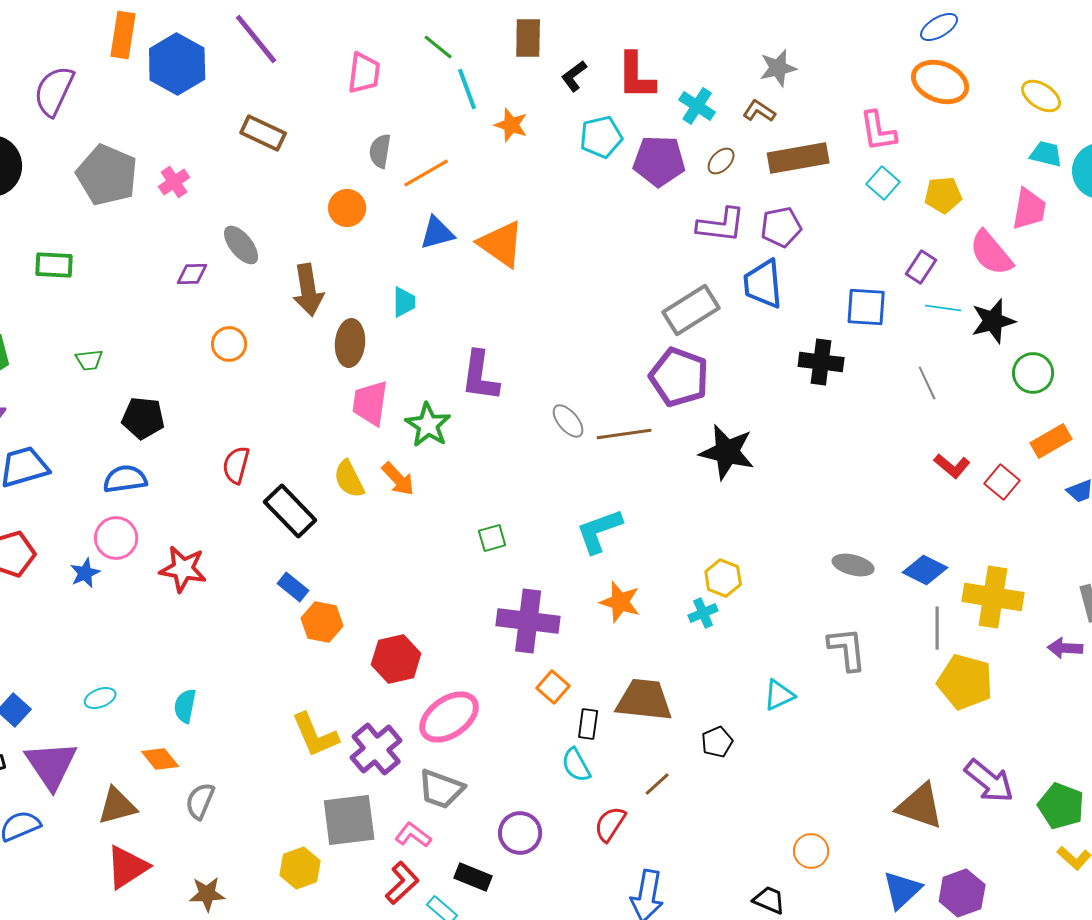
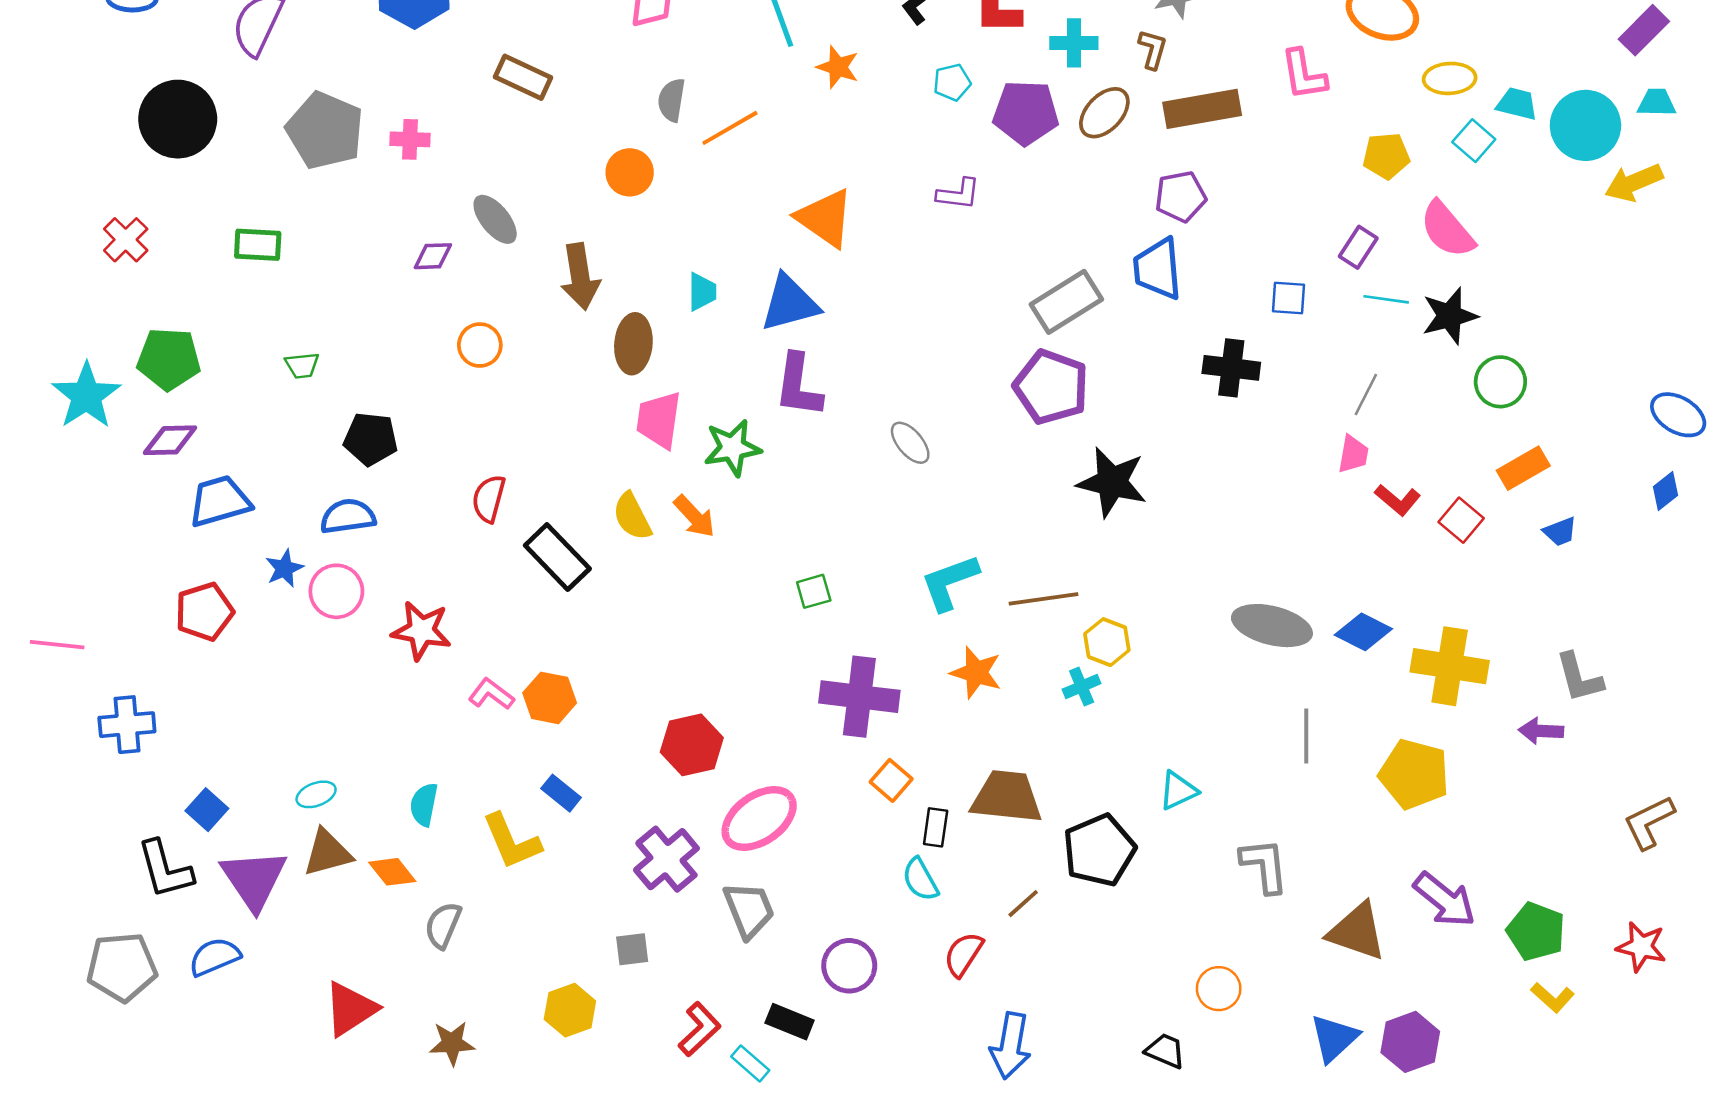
yellow ellipse: (1041, 96) -> (1450, 78), moved, turned -36
cyan cross: (697, 106) -> (1074, 43), turned -33
brown L-shape: (759, 111) -> (1153, 49), turned 72
cyan pentagon: (601, 137) -> (952, 82), size x0.7
brown ellipse: (721, 161) -> (1104, 113), size x1.5
pink cross: (174, 182) -> (410, 139), turned 36
cyan square: (883, 183) -> (1474, 141), moved
pink trapezoid: (1029, 209) -> (1353, 454), moved, size x0.7
purple L-shape: (721, 225) -> (958, 194), moved, size x0.7
blue triangle: (437, 233) -> (790, 303), moved, size x1.4
blue square: (866, 307) -> (1288, 298), size x0.7
gray line: (927, 383) -> (1366, 395), turned 52
green star: (428, 425) -> (732, 448), turned 30
brown line: (624, 434) -> (1043, 599), moved
gray ellipse: (853, 565) -> (1272, 626), size x1.5
blue star: (85, 573) -> (284, 568), moved
blue rectangle: (293, 587) -> (561, 793), moved
orange hexagon: (322, 622) -> (550, 698), moved
gray line: (937, 628) -> (1306, 736), moved
gray L-shape: (847, 649) -> (1264, 865), moved
yellow L-shape: (315, 735) -> (512, 841), moved
black pentagon: (717, 742) -> (1099, 850), size x1.8
gray trapezoid: (441, 789) -> (749, 910), turned -132
brown triangle: (117, 806) -> (328, 853), moved
gray square: (349, 820) -> (632, 949), size x0.5
pink L-shape: (413, 835) -> (491, 694), moved

